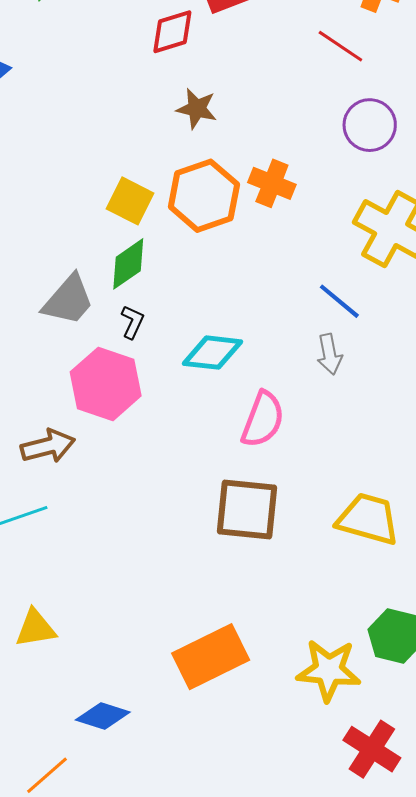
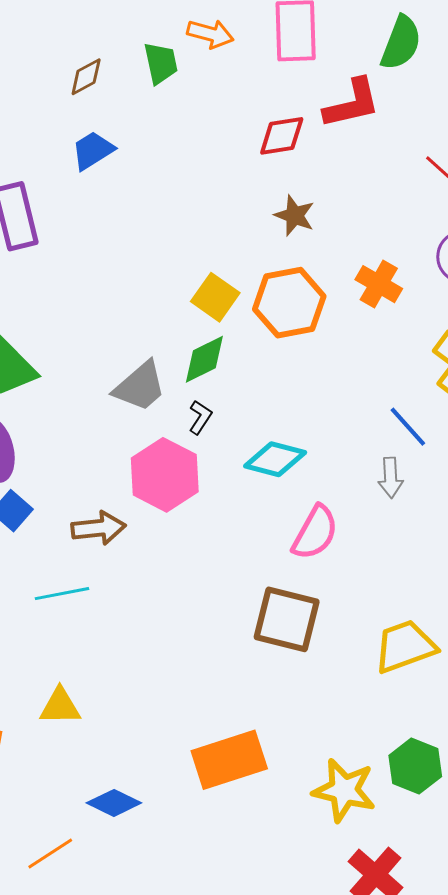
orange cross: (272, 183) -> (379, 284), moved
yellow trapezoid: (368, 519) -> (405, 646), turned -44

